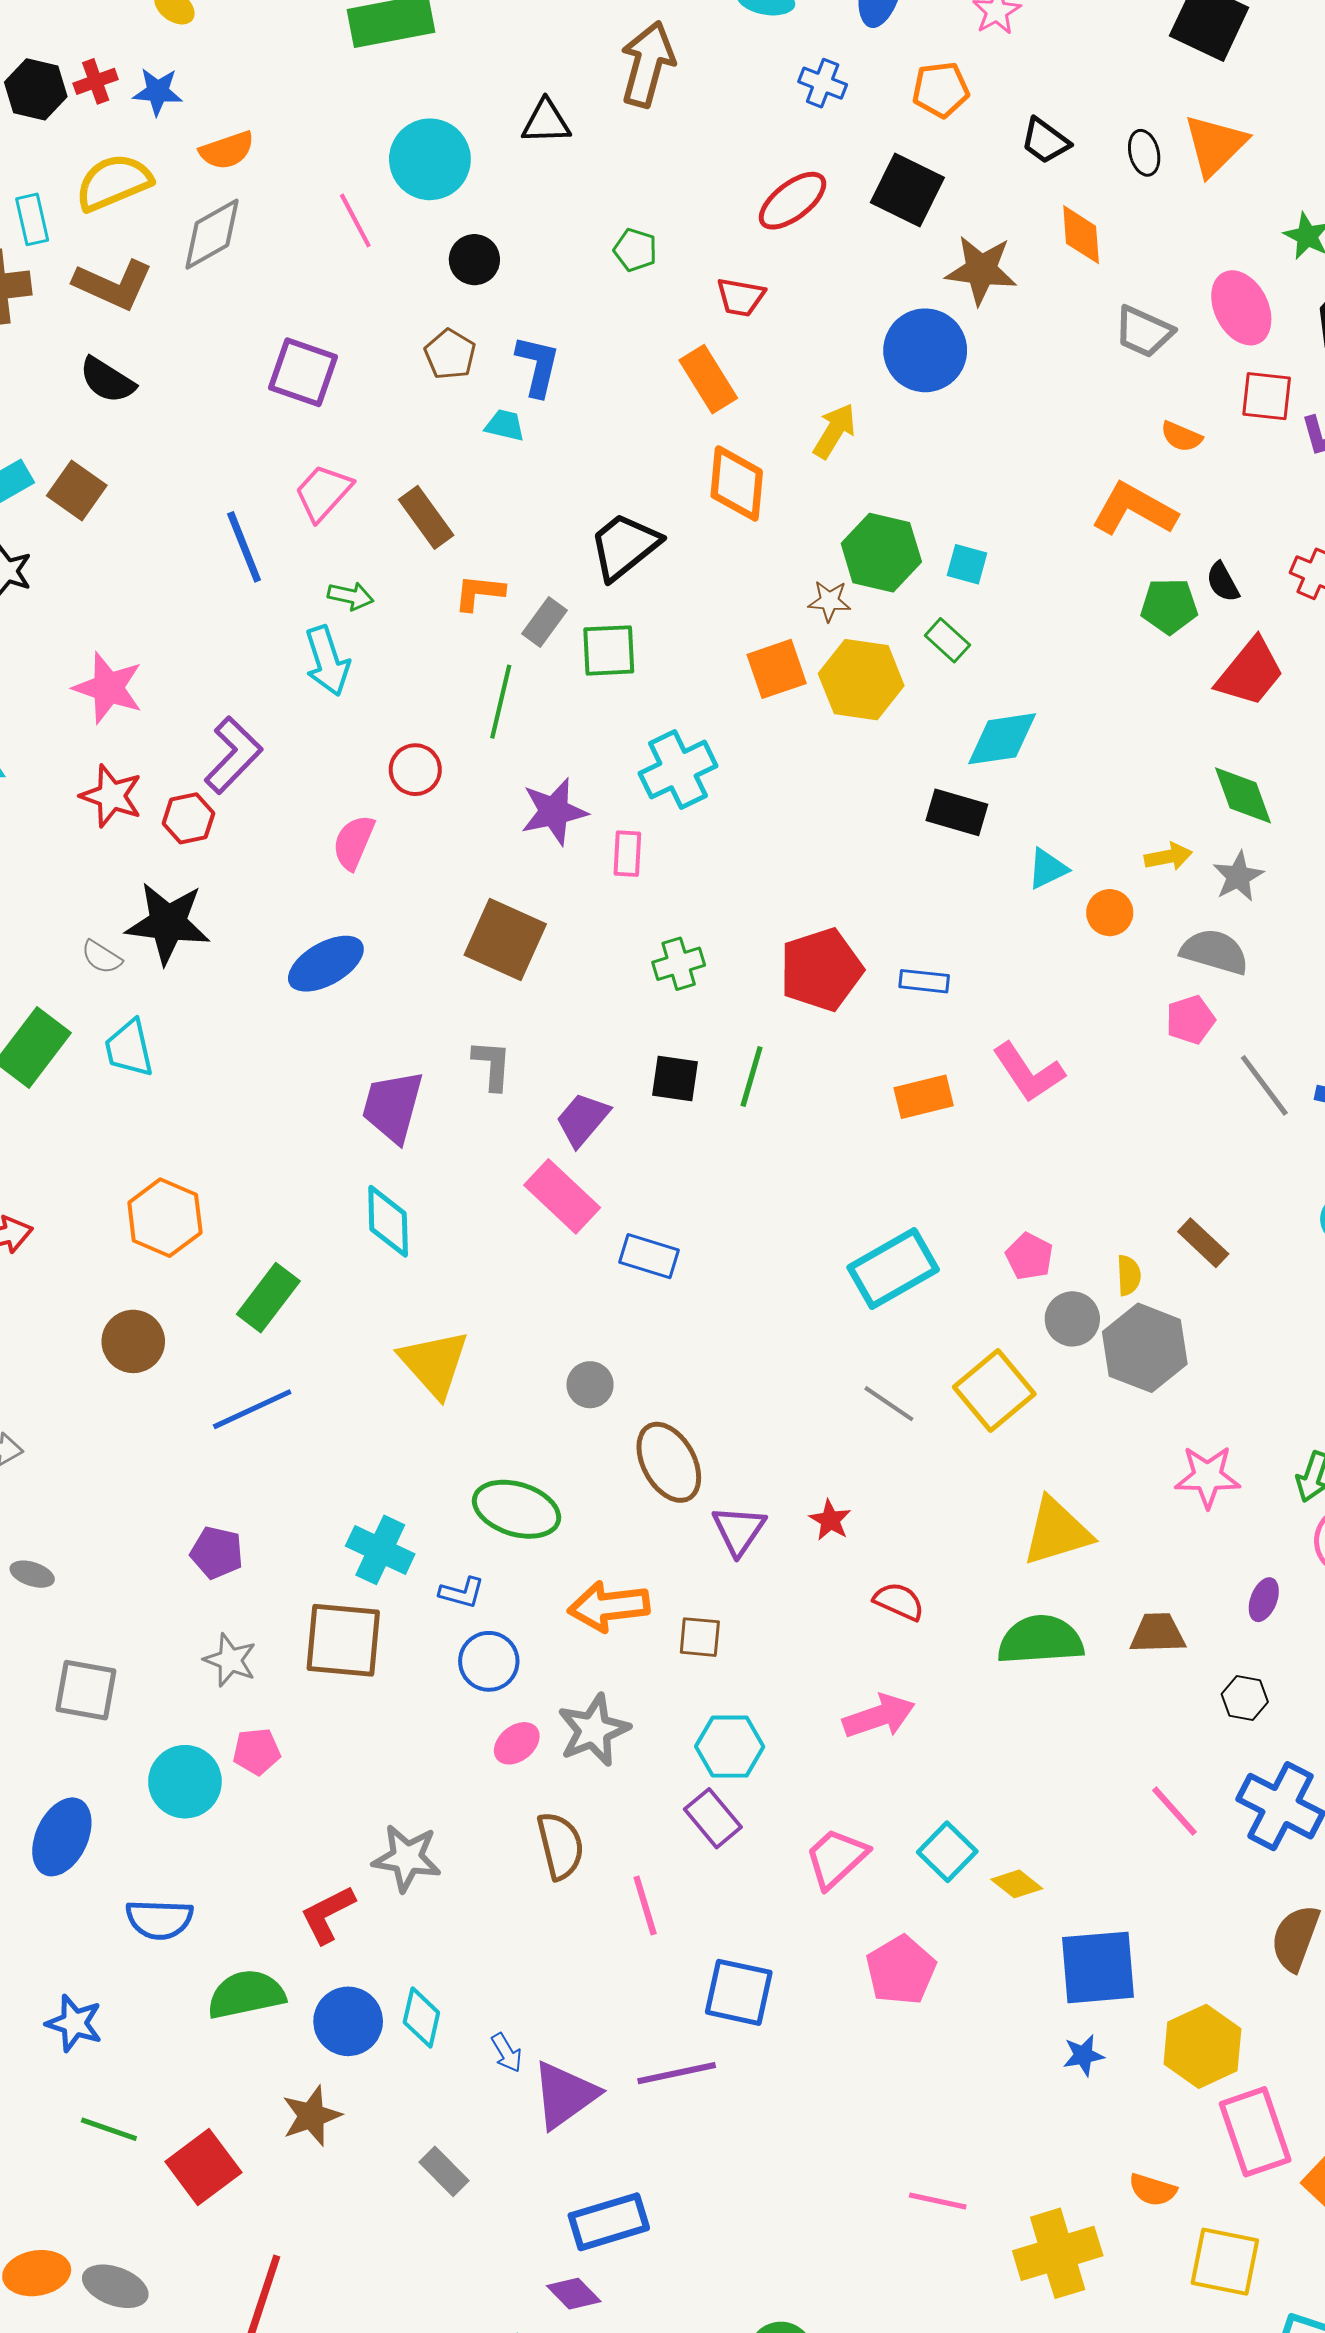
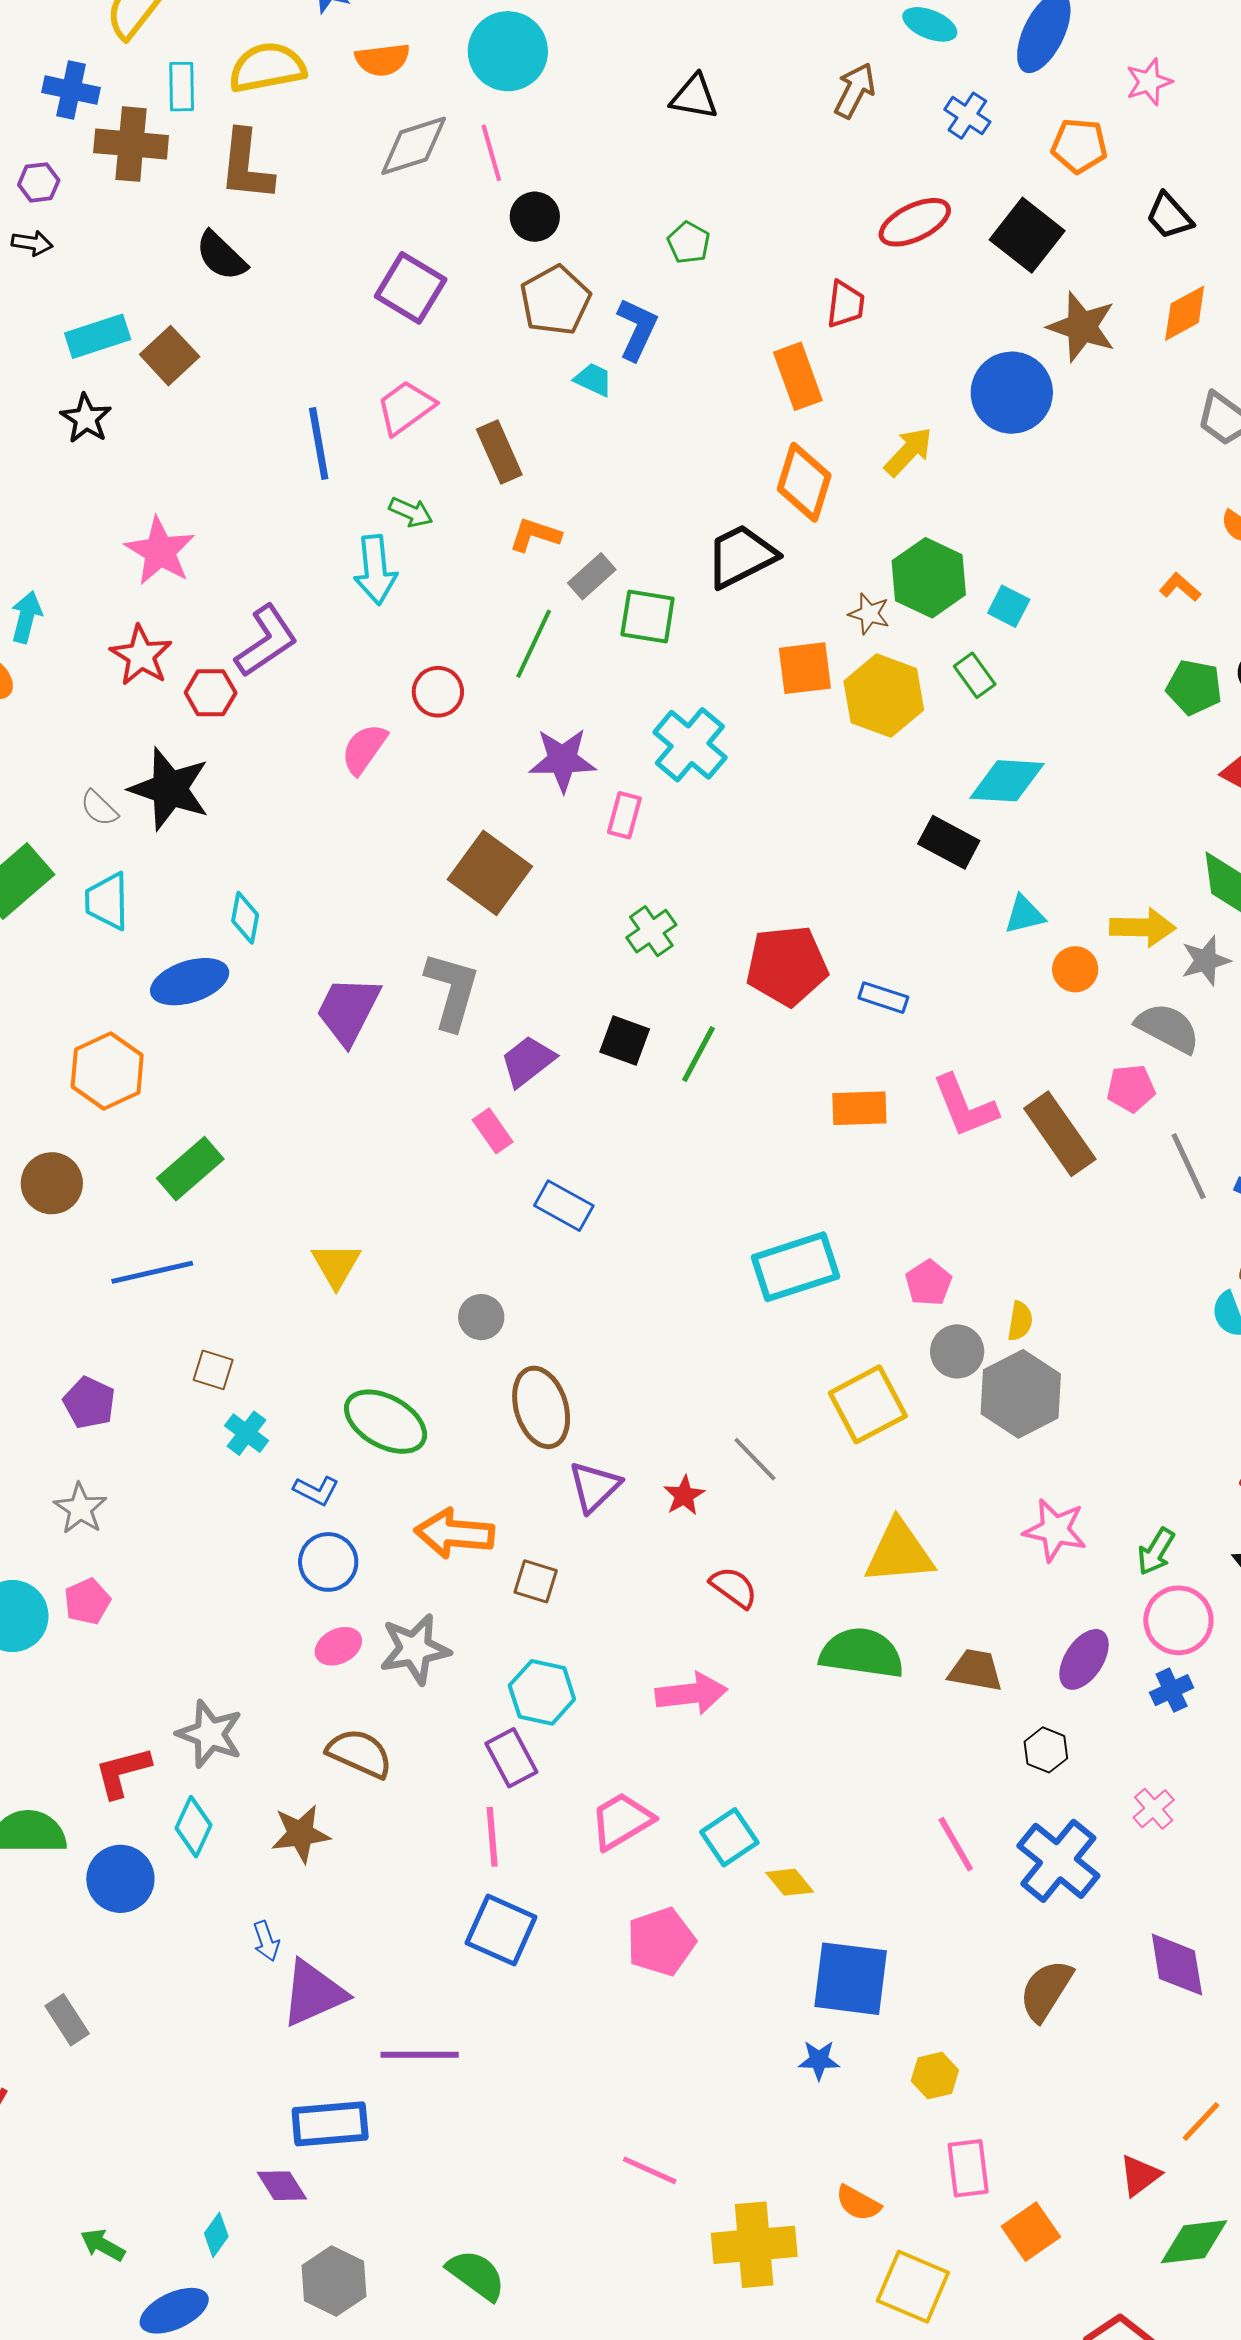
brown arrow: (648, 64) -> (855, 90), moved, size x0.7
cyan circle: (430, 159) -> (508, 51), moved
gray diamond: (212, 234) -> (414, 146), moved
orange diamond: (1081, 235) -> (1185, 313), turned 54
green pentagon: (635, 250) -> (689, 243), moved
black circle: (474, 260) -> (535, 217), moved
brown L-shape: (113, 285) -> (246, 165), turned 60
red trapezoid: (741, 297) -> (846, 304), turned -105
brown pentagon: (450, 354) -> (555, 300), size x1.4
orange L-shape: (1134, 509) -> (1180, 587), size x0.5
black trapezoid: (624, 546) -> (741, 556), moved
cyan cross: (678, 770) -> (690, 745), turned -36
yellow arrow: (1168, 857) -> (1143, 927), size x1.4
blue ellipse: (326, 964) -> (190, 982), moved
green cross: (679, 964) -> (651, 931), turned -30
gray L-shape: (492, 1065) -> (452, 991), size x1.5
pink rectangle: (562, 1196) -> (493, 1131), size x0.6
cyan diamond: (388, 1221) -> (245, 918), moved, size x0.7
brown rectangle: (1203, 1243) -> (1060, 1134), moved, size x1.6
yellow triangle: (434, 1363) -> (336, 1265), size x0.7
gray line: (889, 1404) -> (755, 1459), moved
cyan cross: (380, 1550) -> (247, 1433), size x0.7
purple ellipse: (1264, 1600) -> (1084, 1659), size x1.5
brown square: (343, 1640) -> (213, 1370), moved, size x0.5
pink pentagon: (257, 1751) -> (87, 1601), turned -30
brown semicircle: (560, 1846) -> (360, 1753), turned -64
pink line: (645, 1906) -> (492, 1837), moved
cyan diamond: (421, 2017) -> (194, 1827), moved
yellow hexagon: (1202, 2046) -> (935, 2076), size x0.6
purple line: (677, 2073) -> (420, 2055), moved
brown star: (311, 2116) -> (301, 1834), moved
pink rectangle: (1255, 2132) -> (968, 2168), size x0.7
gray rectangle: (444, 2171) -> (67, 2020), moved

